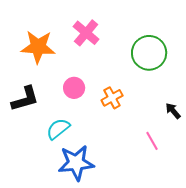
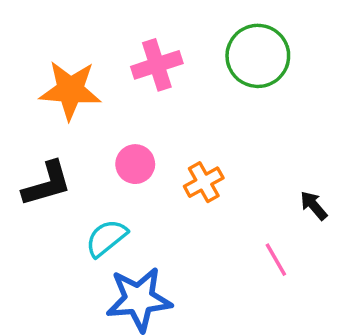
pink cross: (86, 33) -> (157, 65), turned 32
green circle: (149, 53) -> (258, 56), moved

